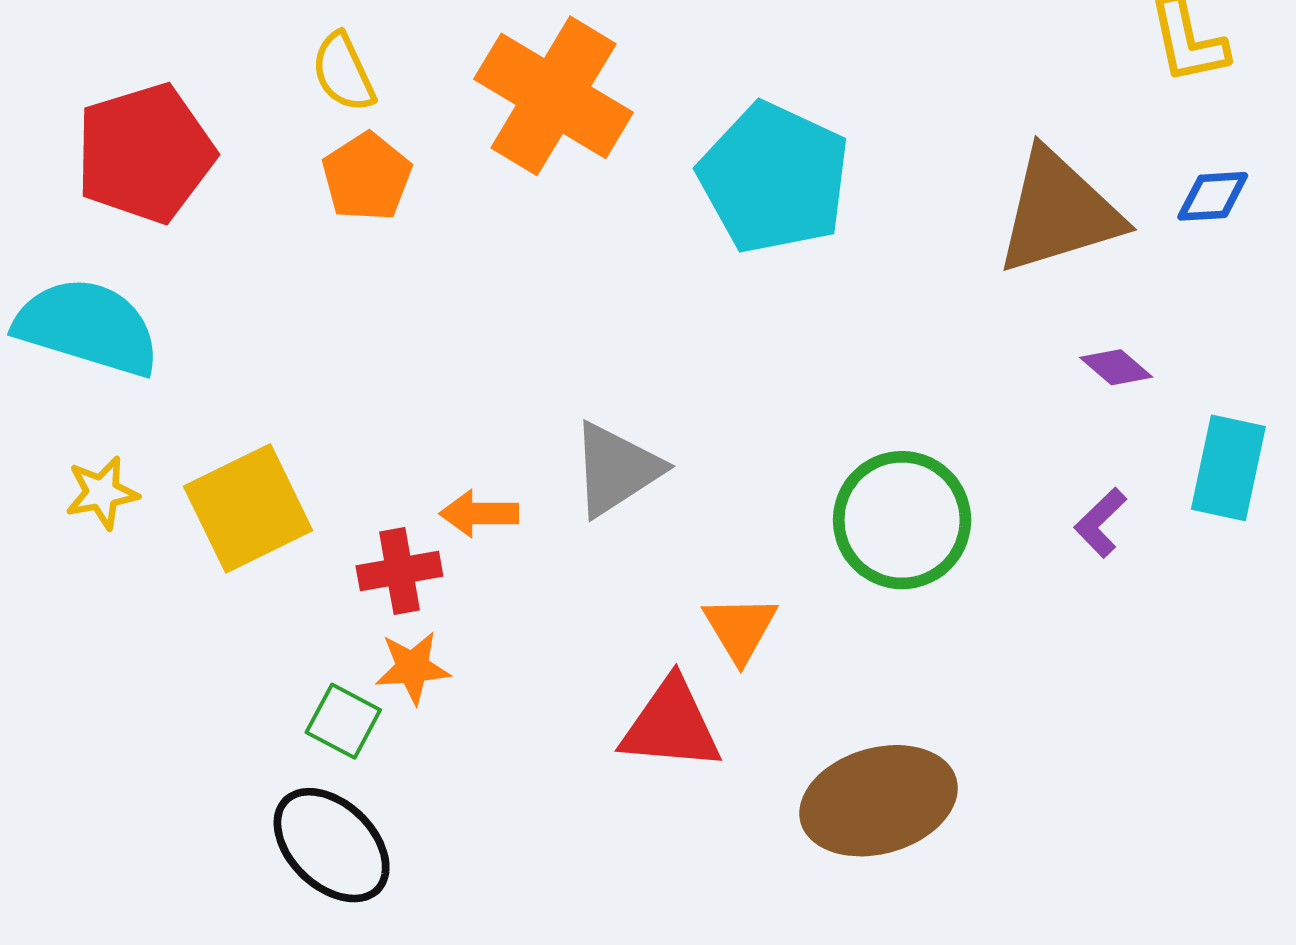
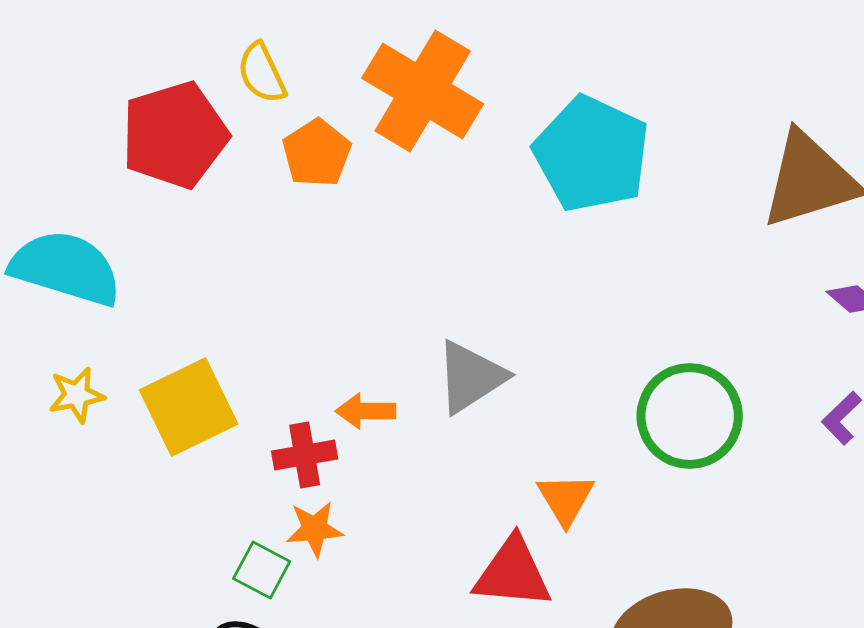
red pentagon: (145, 153) -> (175, 135), moved
orange pentagon: (367, 177) -> (317, 153), moved

